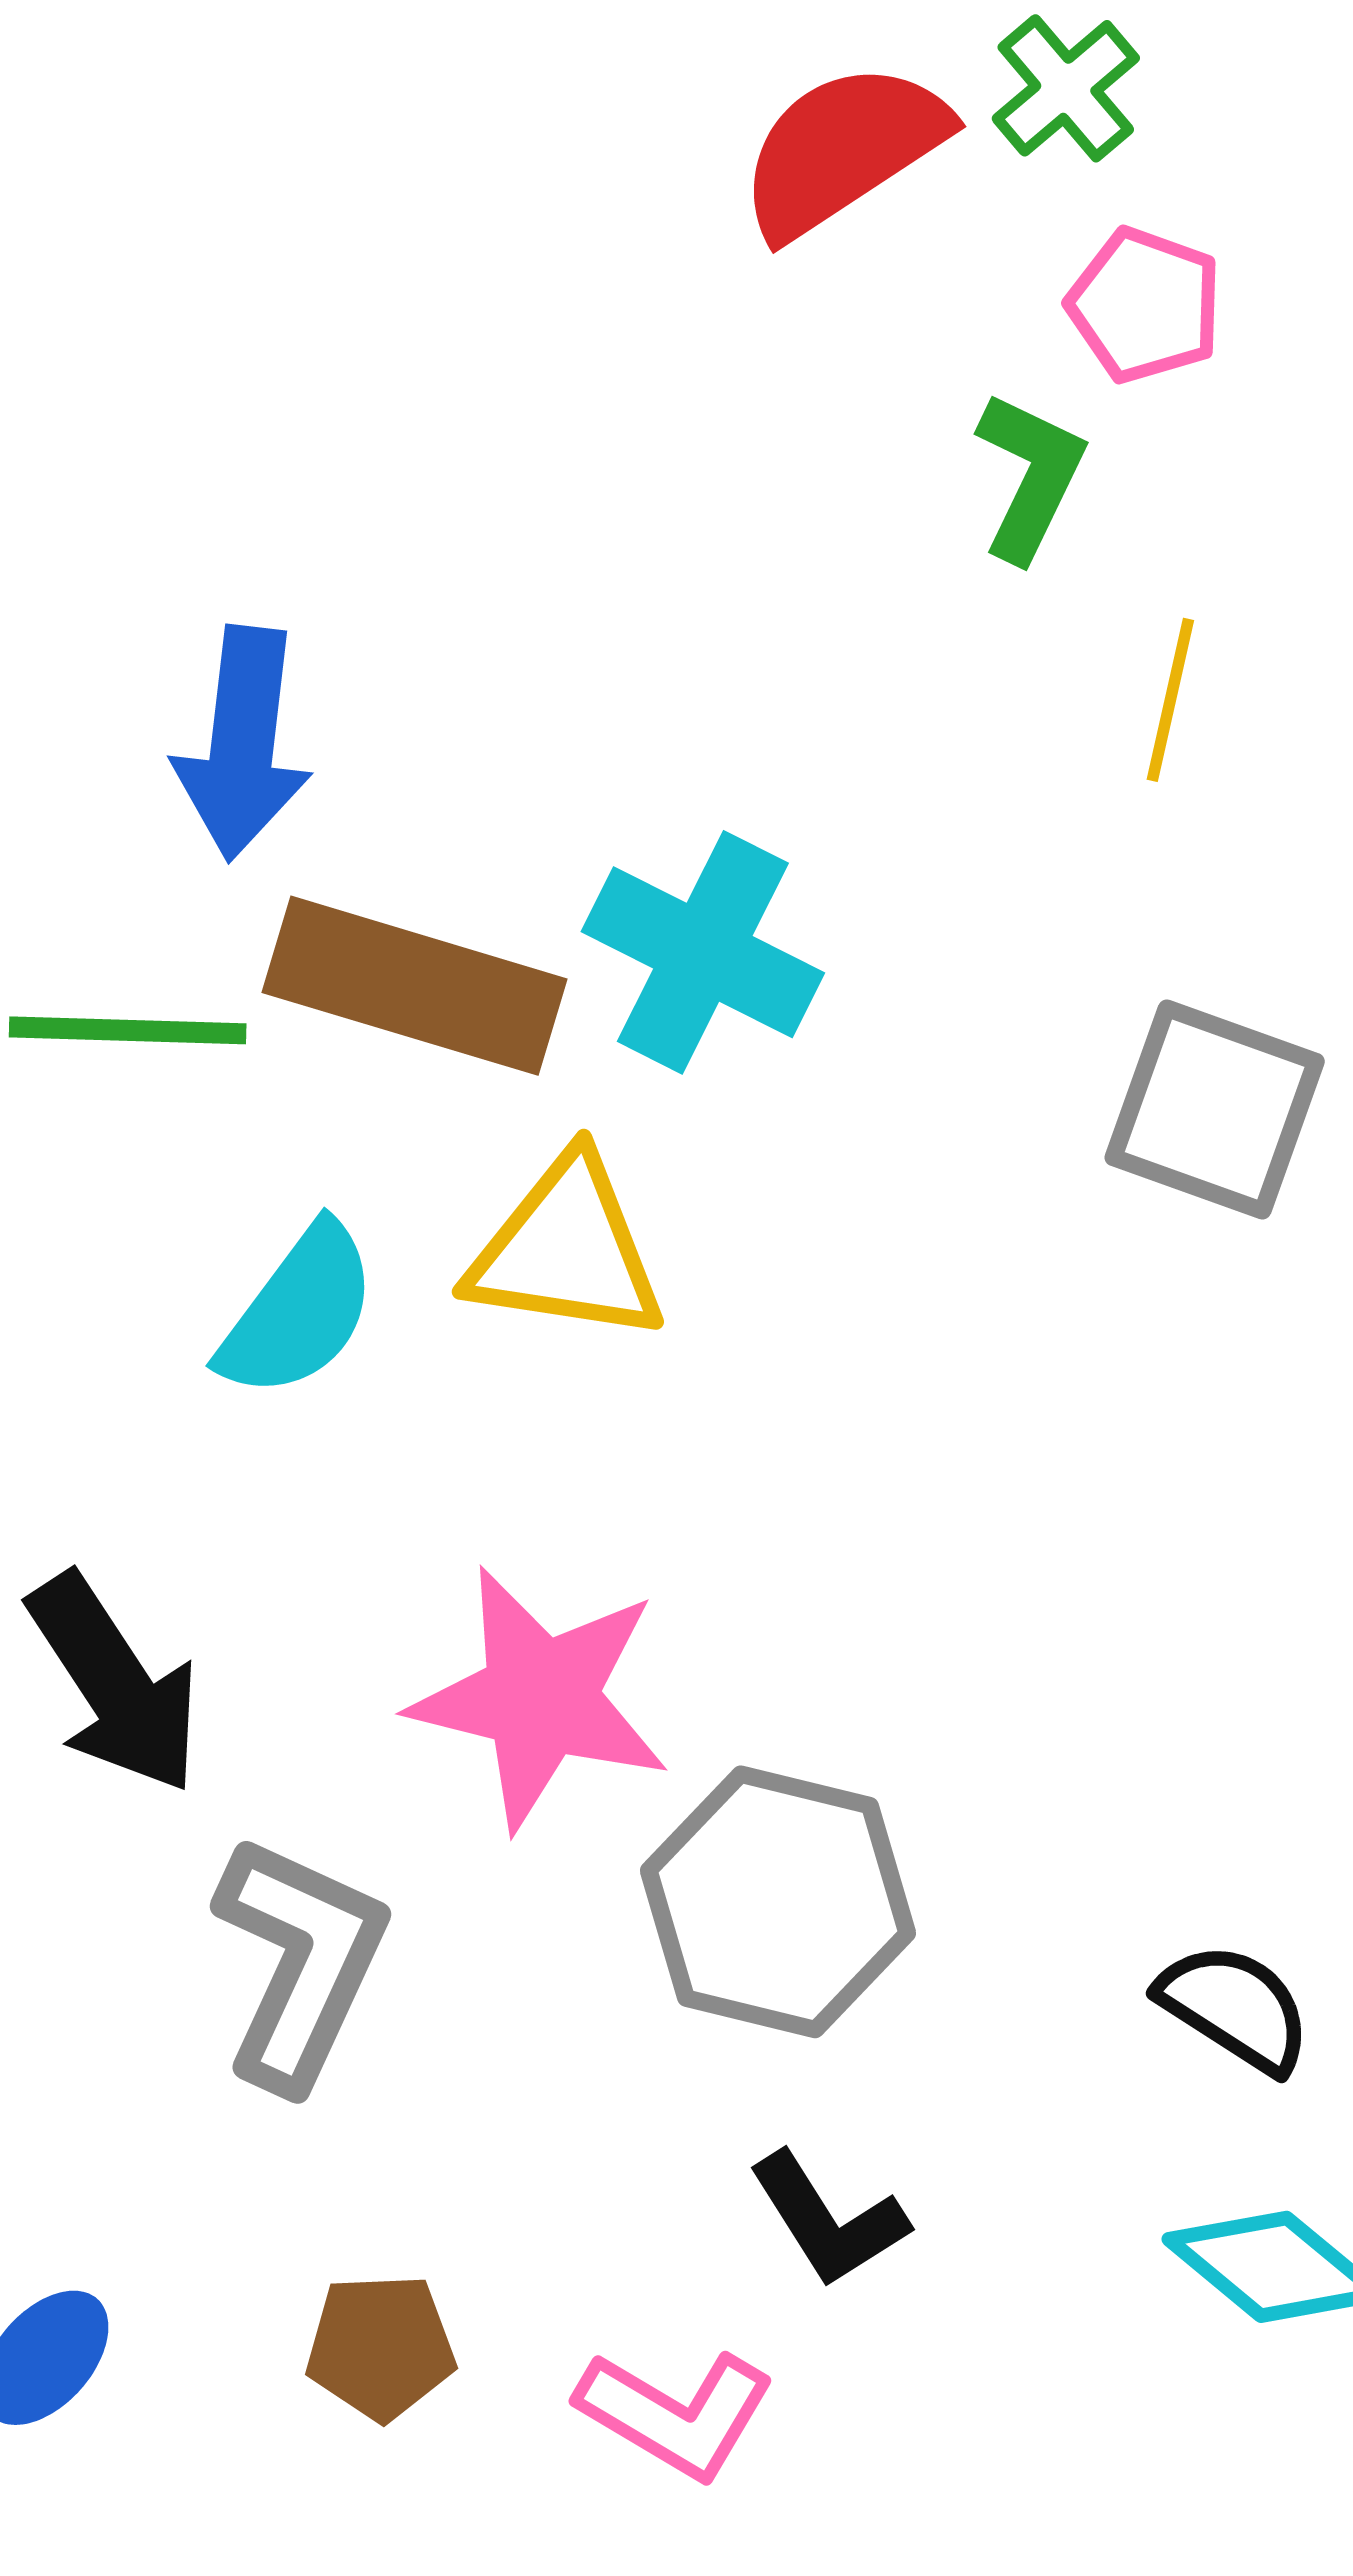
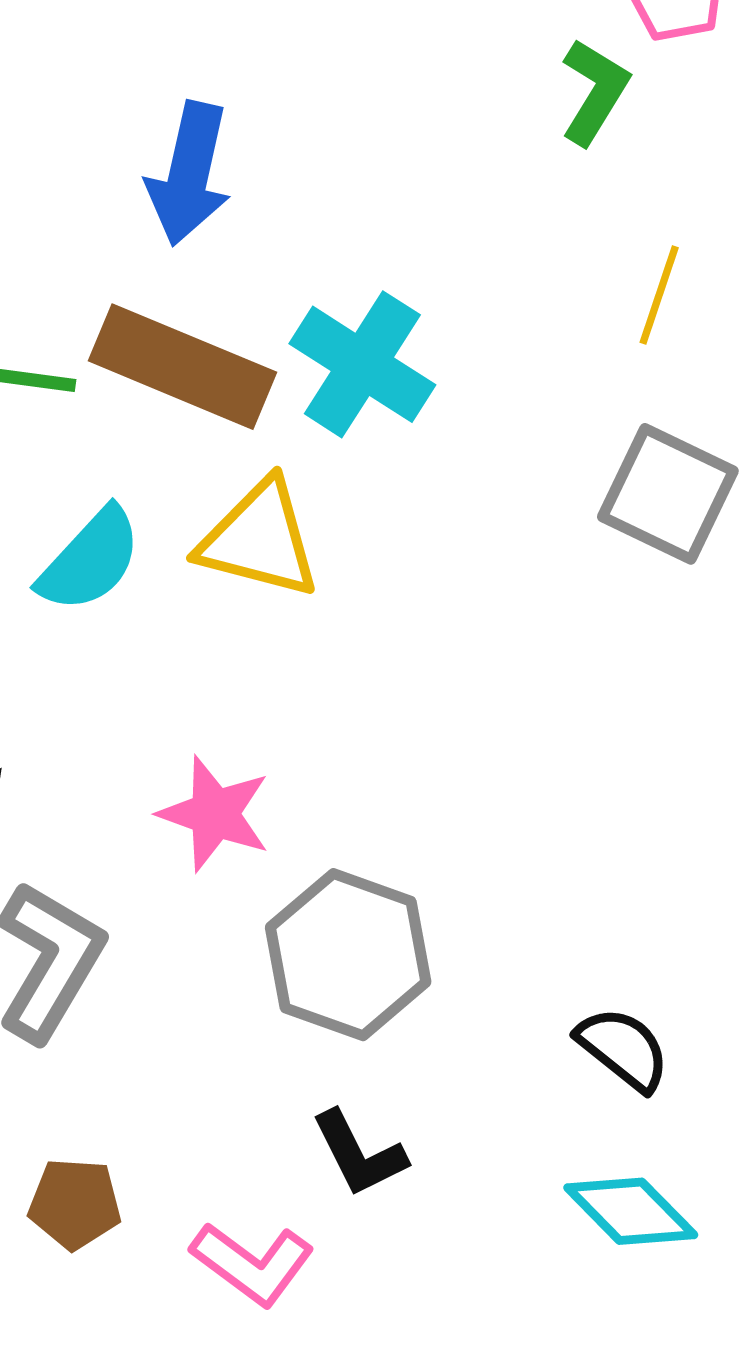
yellow line: (1170, 700) -> (659, 295), moved
blue arrow: (243, 743) -> (189, 174), moved
pink star: (540, 1698) -> (215, 814), size x0.7

